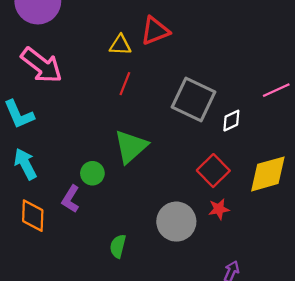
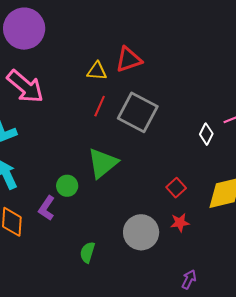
gray square: (194, 100) -> (138, 112), moved
white diamond: (231, 121) -> (206, 134), moved, turned -40
red square: (213, 171) -> (176, 188), size x0.7

